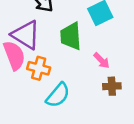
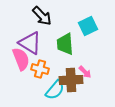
pink arrow: (102, 61) -> (85, 72), moved
brown cross: (112, 86) -> (71, 80), moved, size x1.6

